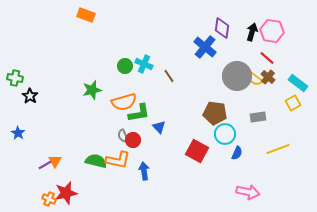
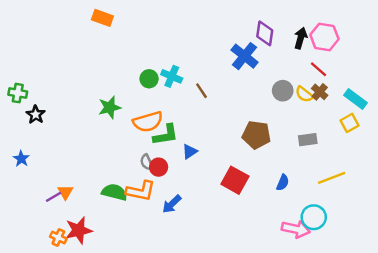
gray circle: (237, 76) -> (283, 91), size x0.6
blue triangle: (159, 127) -> (190, 152), turned 40
cyan circle: (225, 134) -> (314, 217), moved
blue arrow: (144, 171) -> (172, 204), turned -126

